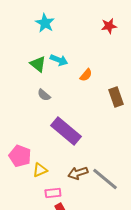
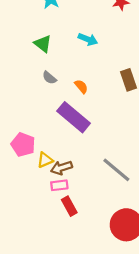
cyan arrow: (59, 60) -> (88, 39), moved
orange semicircle: (86, 75) -> (81, 86), moved, turned -80
brown arrow: (78, 173) -> (61, 168), moved

